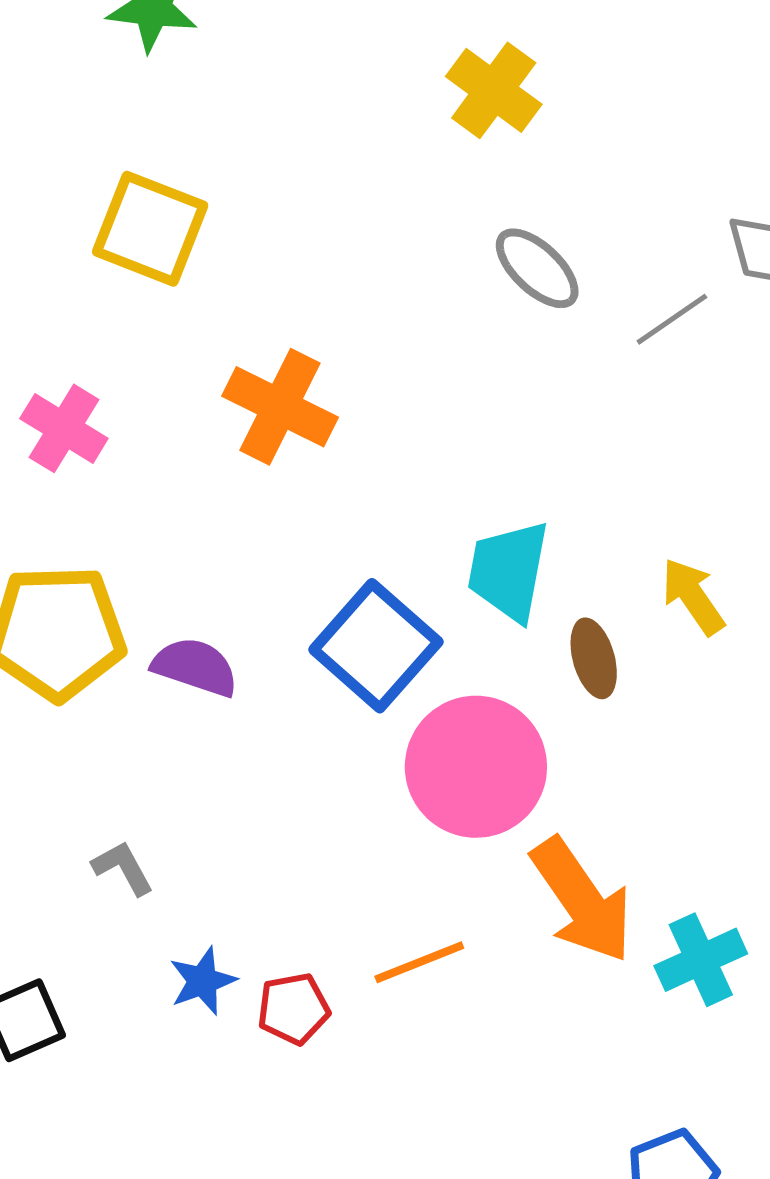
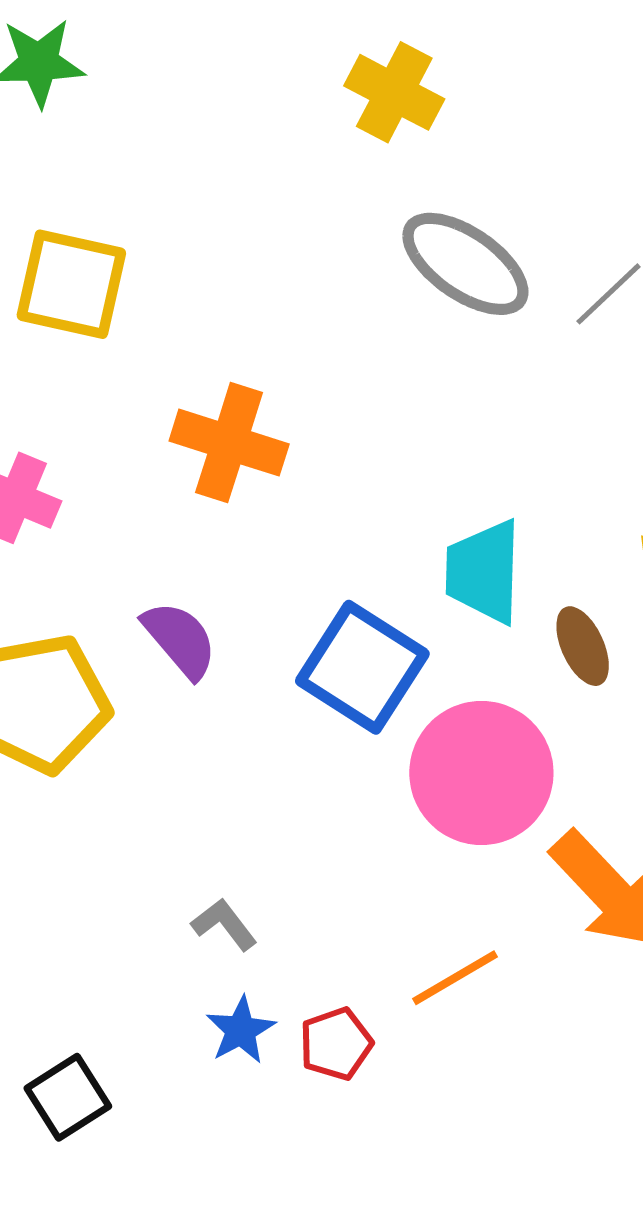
gray ellipse: (537, 268) -> (465, 264), size x1.4
purple semicircle: (195, 667) -> (180, 640), moved, turned 40
gray L-shape: (123, 868) -> (224, 924), moved

